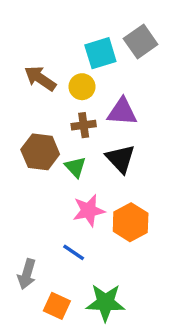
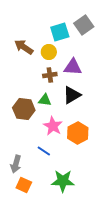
brown hexagon: (40, 152) -> (24, 109), moved
black triangle: (120, 159) -> (72, 95), turned 42
green triangle: (75, 167) -> (45, 100), turned -40
pink star: (89, 211) -> (53, 126), turned -30
orange square: (57, 306) -> (24, 185), moved

